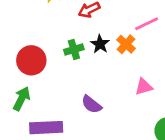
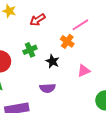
black star: (100, 44) -> (52, 61), moved
purple semicircle: (92, 104) -> (48, 88), turned -35

